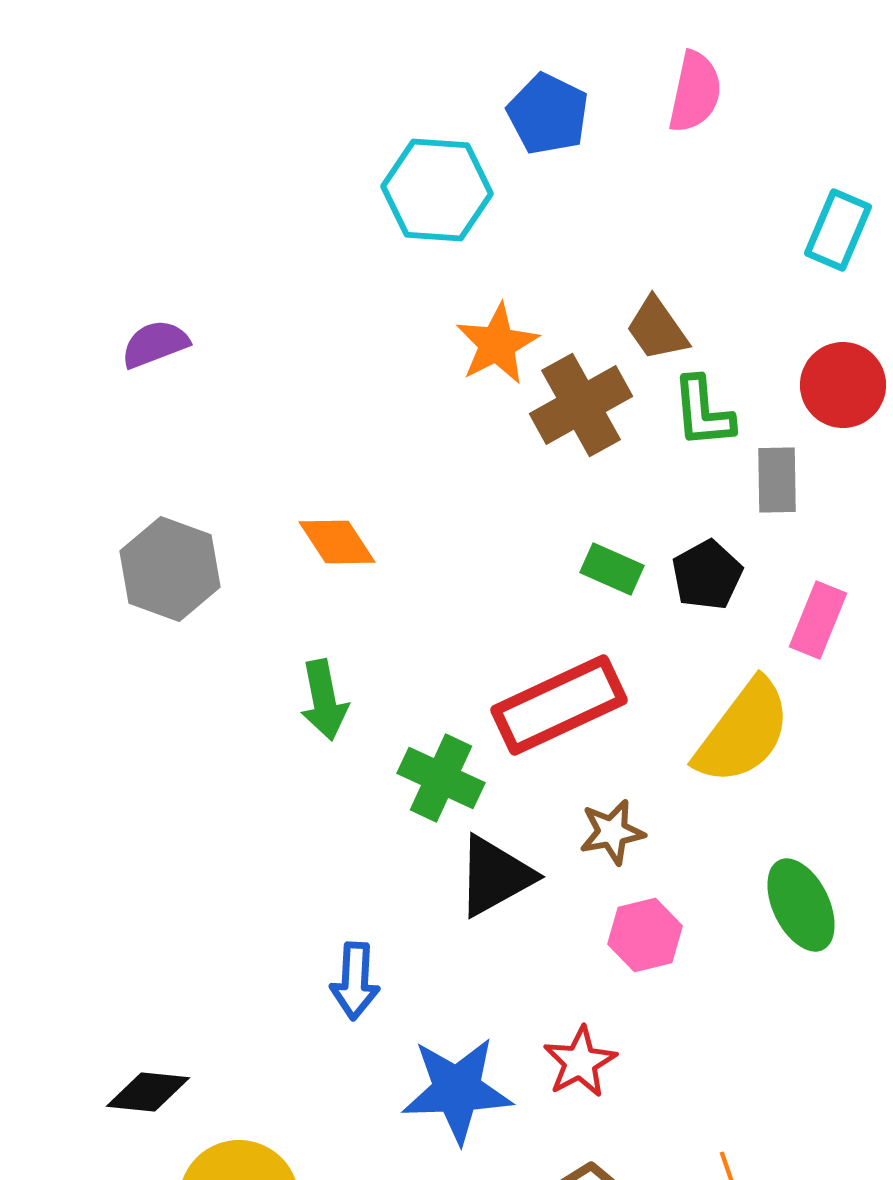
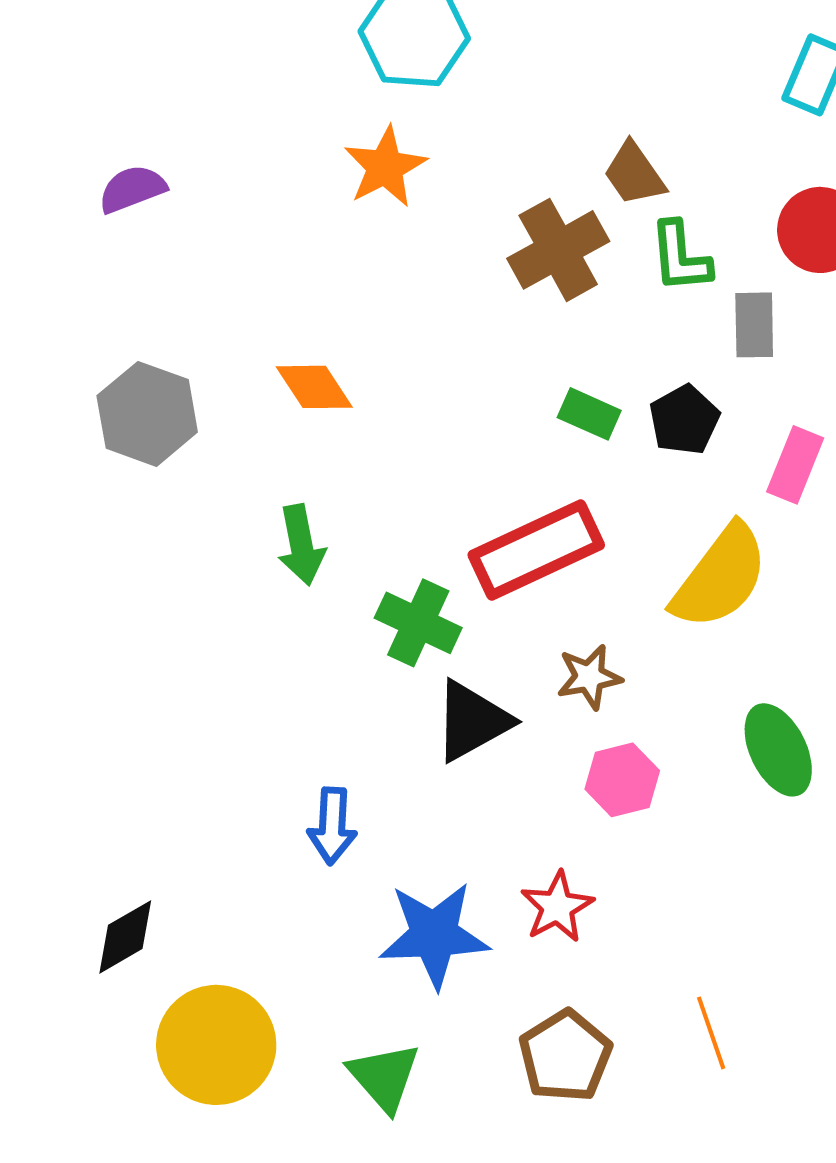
orange star: (497, 344) -> (385, 167), moved
black diamond: (148, 1092) -> (125, 937), turned -36

